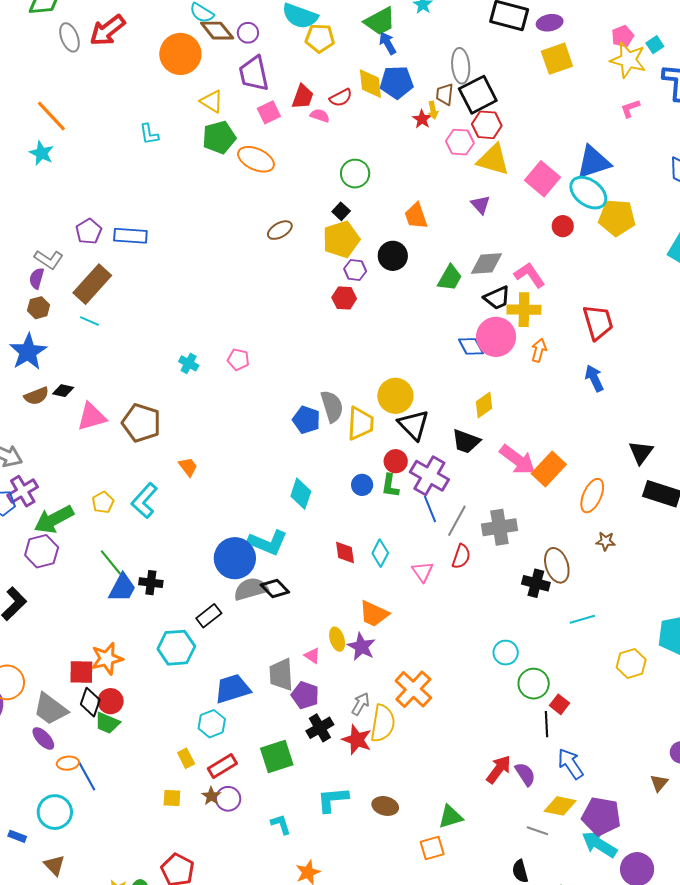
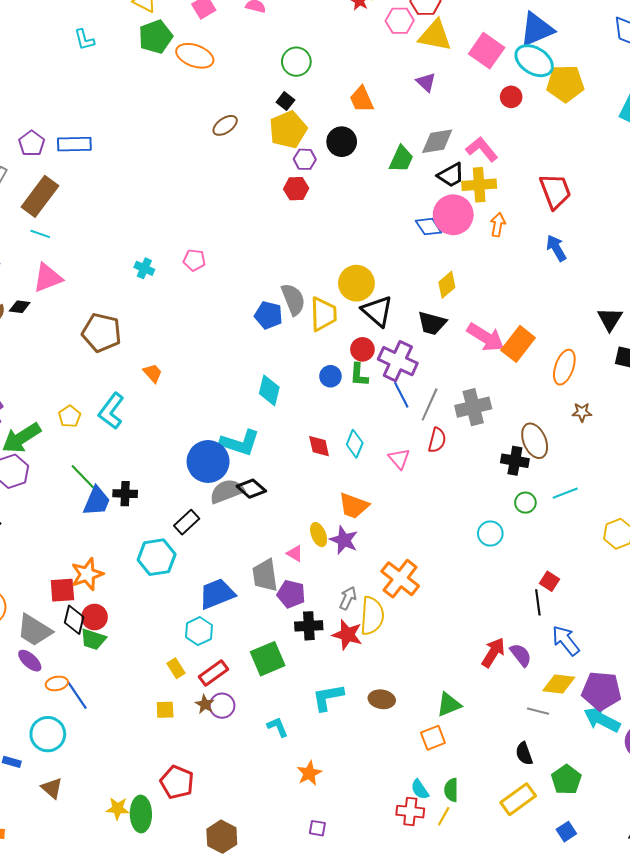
pink triangle: (92, 417) -> (48, 278), moved
green circle: (534, 684) -> (525, 503), moved, size x0.7
black cross: (320, 728) -> (309, 626), turned 32

